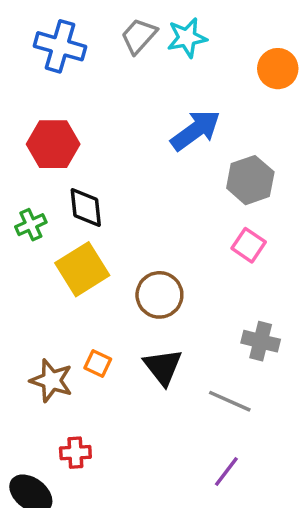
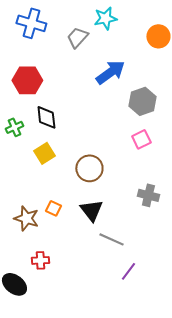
gray trapezoid: (139, 36) -> (77, 37), moved
pink square: (249, 245) -> (141, 139), turned 30
yellow square: (82, 269) -> (44, 153), size x0.7
gray line: (230, 401) -> (111, 239), moved

